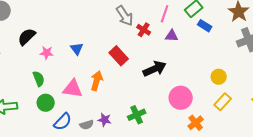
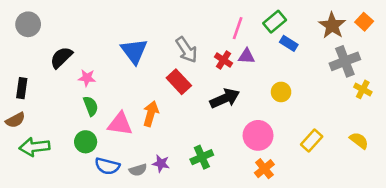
gray arrow: (125, 16) -> (186, 50), moved
red cross: (144, 30) -> (224, 60), moved
blue triangle: (77, 49) -> (134, 51), moved, size x1.6
yellow circle: (219, 77) -> (281, 92), moved
green semicircle: (39, 79) -> (91, 106), moved
blue semicircle: (63, 122) -> (107, 166), turned 60
orange cross: (196, 123) -> (264, 169), moved

